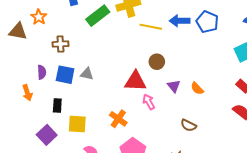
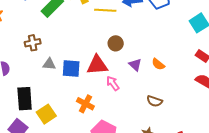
brown cross: (60, 44) -> (33, 43), moved
blue square: (65, 75) -> (71, 69), moved
black rectangle: (57, 105) -> (25, 99), size x1.6
yellow square: (77, 124) -> (46, 114), turned -30

